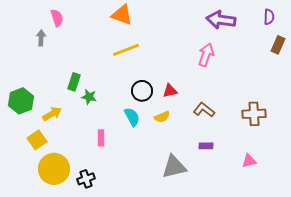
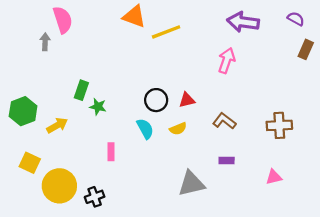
purple semicircle: (269, 17) -> (296, 19), turned -63
pink semicircle: (57, 18) -> (63, 20), size x1.4
yellow line: (126, 50) -> (166, 32), moved
yellow square: (37, 140) -> (30, 163), moved, turned -30

